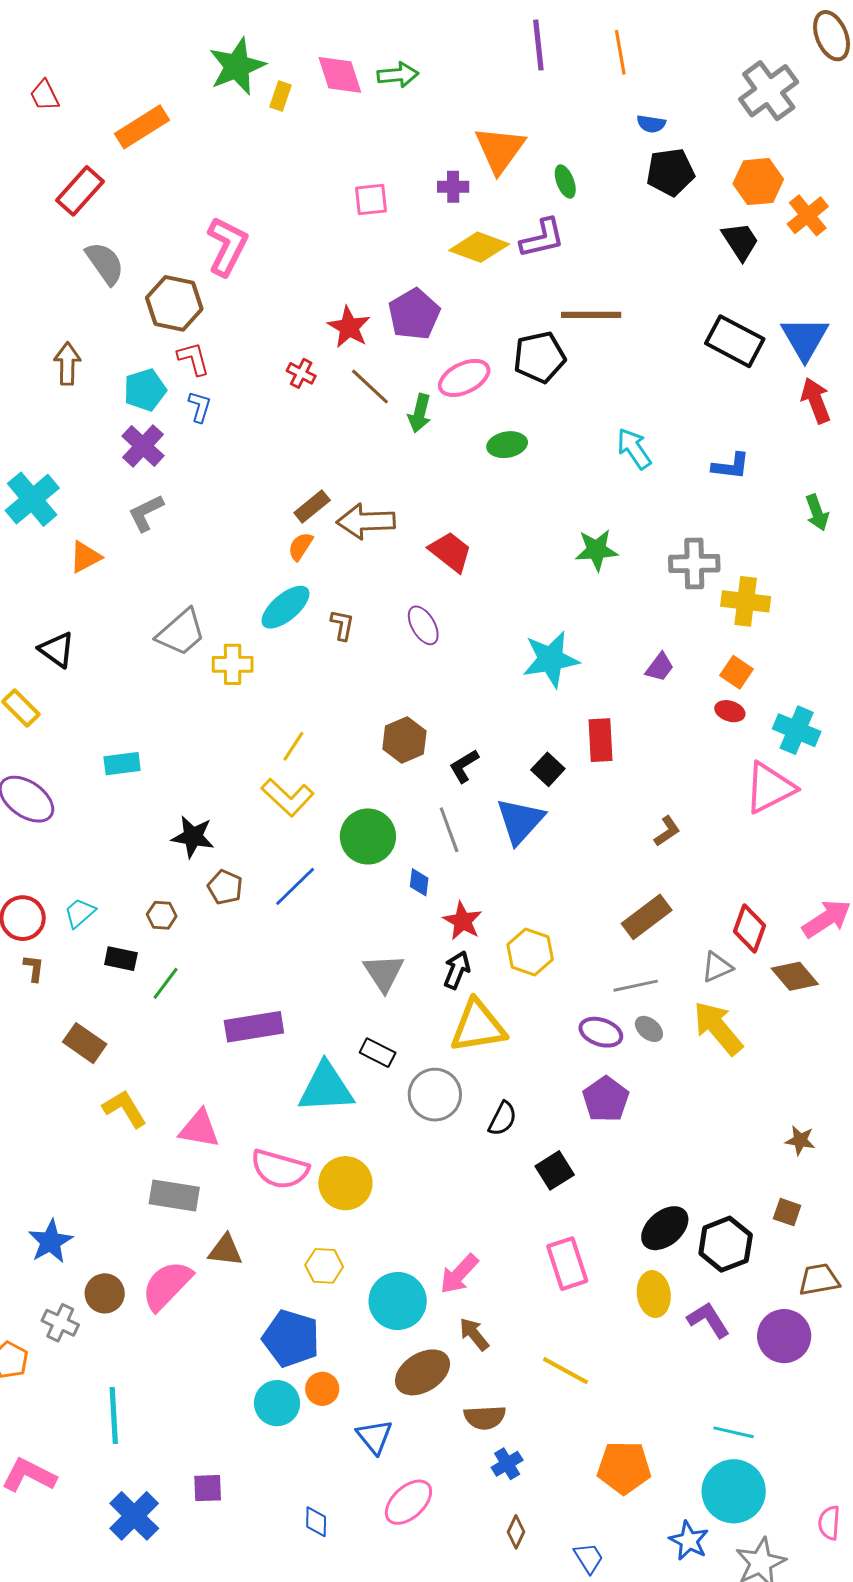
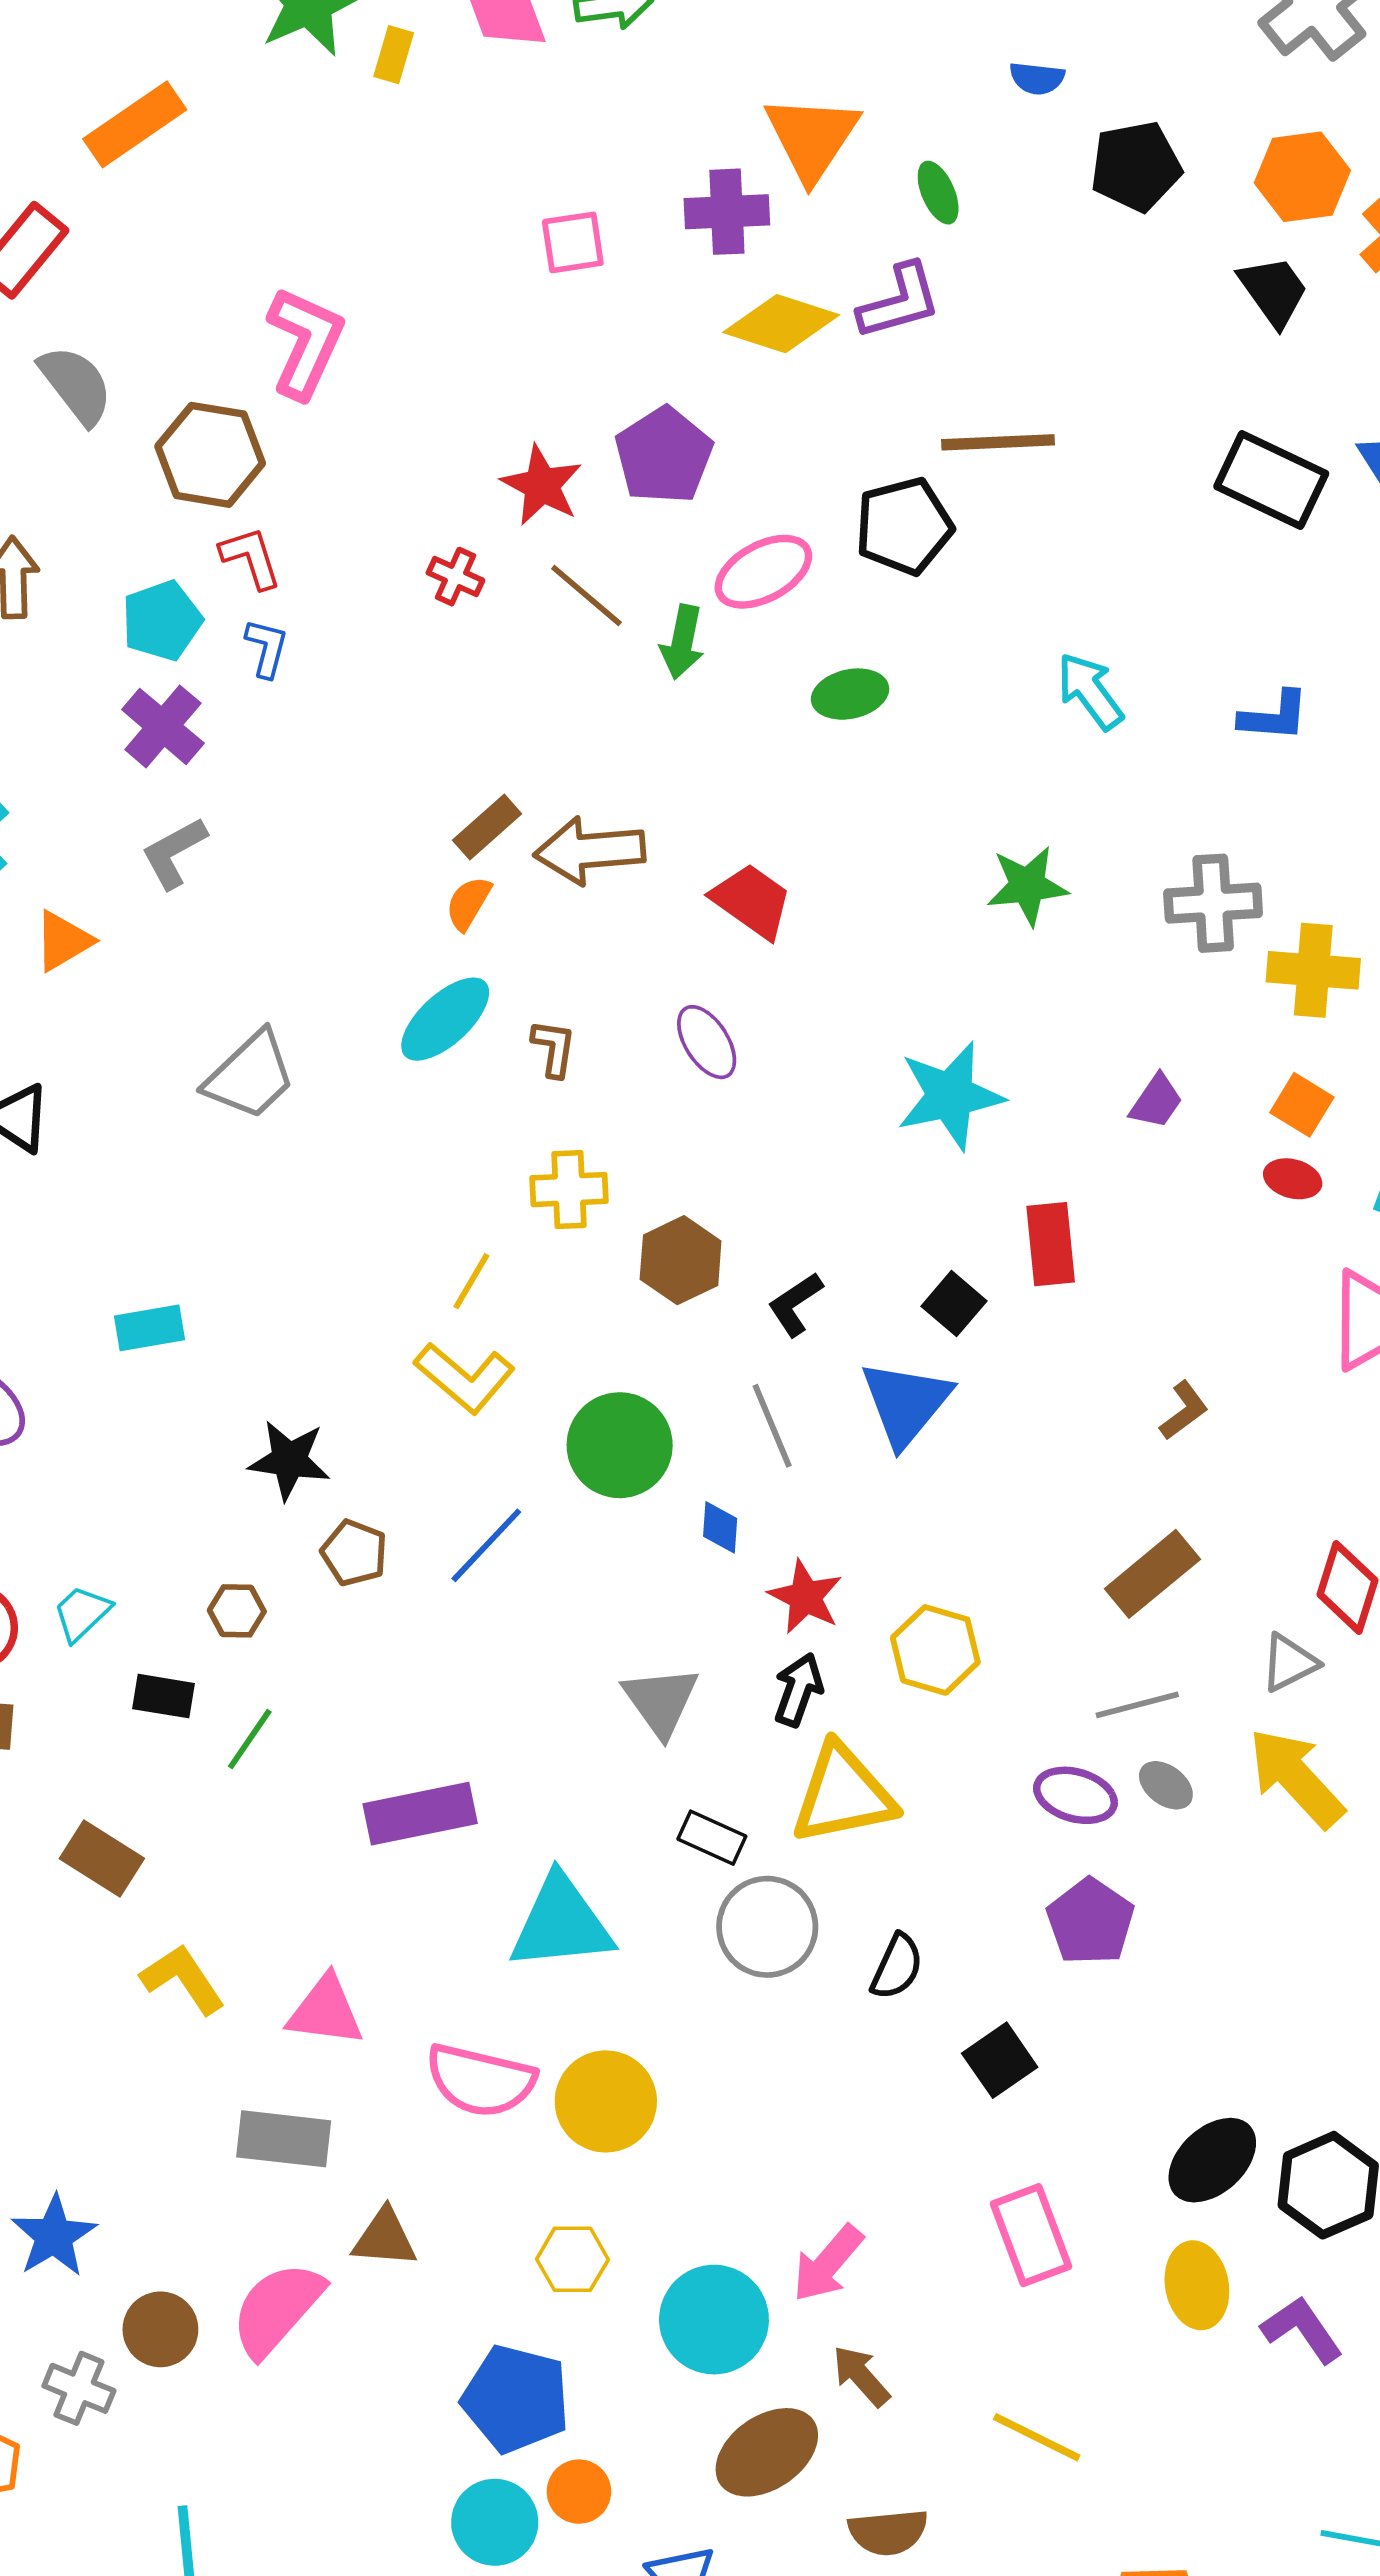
blue semicircle: (651, 124) -> (1037, 78), moved
purple cross: (453, 187) -> (727, 212), size x1.4
yellow cross: (233, 664) -> (569, 1190), moved
black rectangle: (378, 1053) -> (712, 1838), moved

